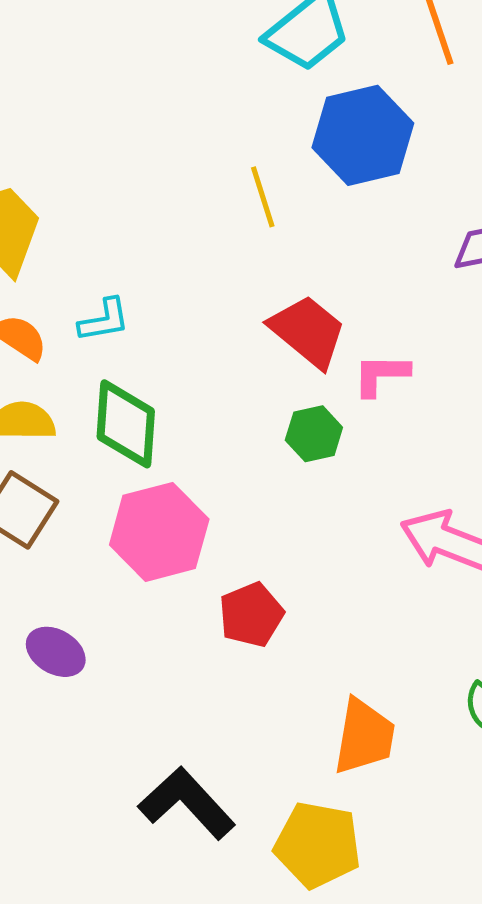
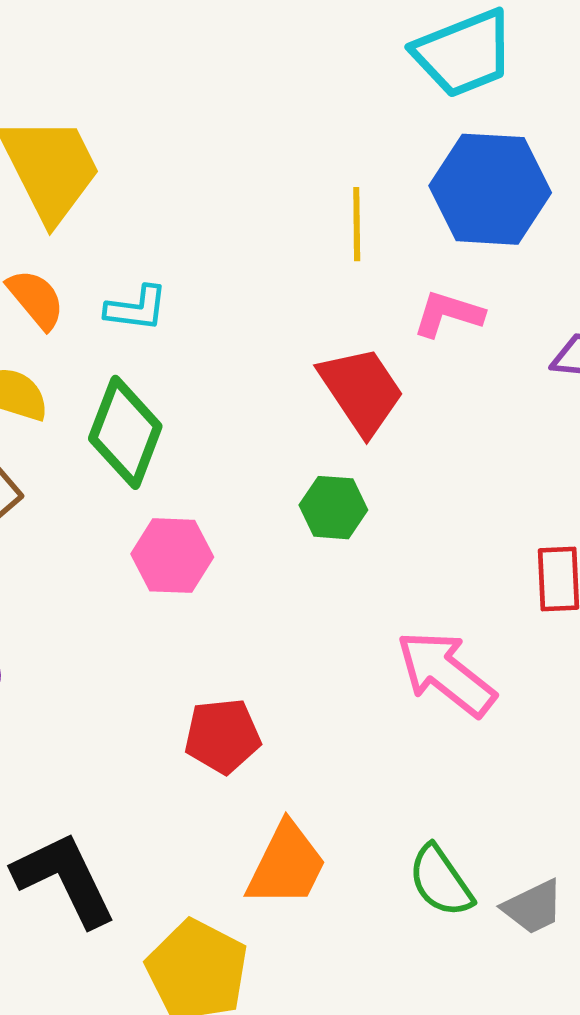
pink L-shape: (381, 375) -> (448, 314), moved
pink hexagon: (159, 532) -> (172, 556), moved, size x0.7
red pentagon: (251, 615) -> (222, 736), moved

